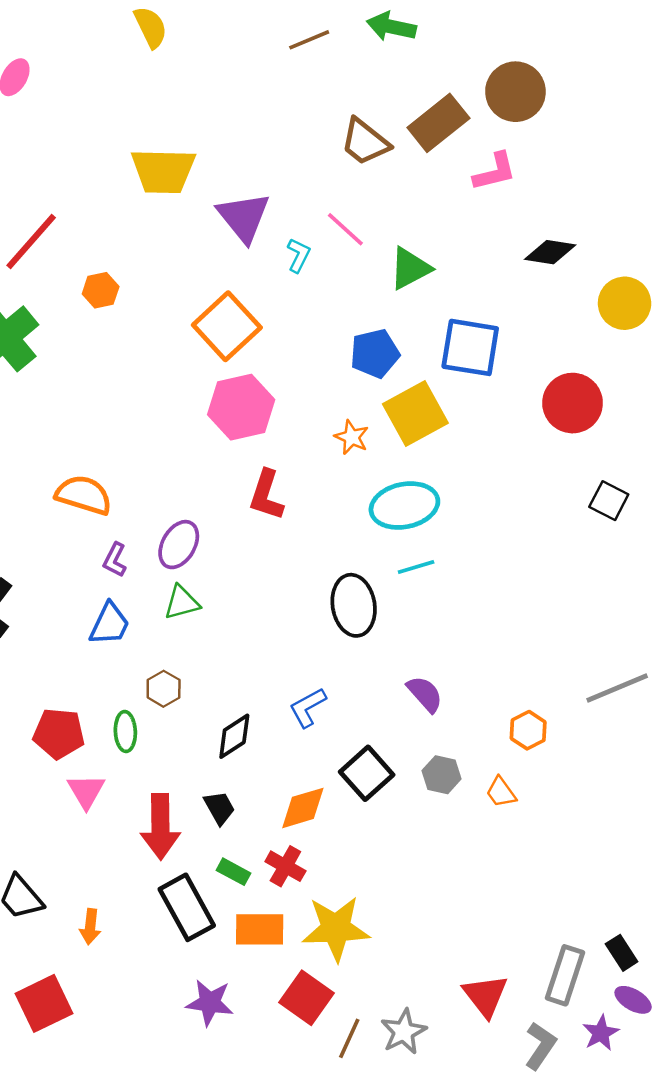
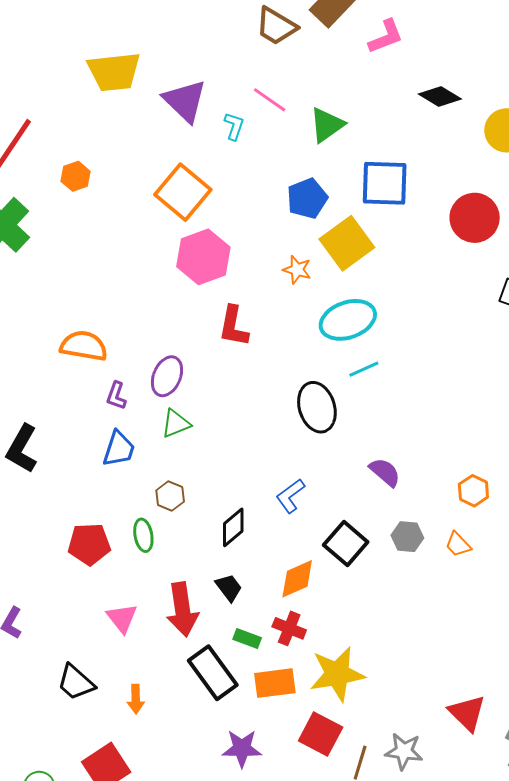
black diamond: (550, 252) -> (440, 96), turned 30
pink triangle: (86, 791) -> (122, 618), moved
gray star: (404, 1032) -> (404, 751), turned -30

